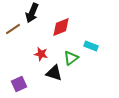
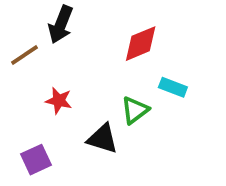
red diamond: (61, 27) -> (141, 44), moved
red star: (41, 54) -> (59, 101), moved

